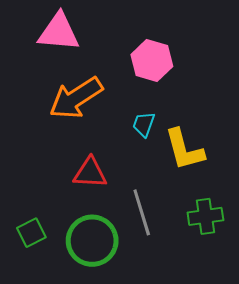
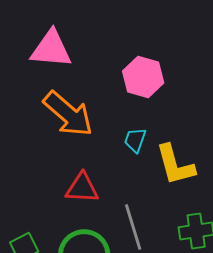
orange arrow: (76, 98) -> (68, 114), turned -106

